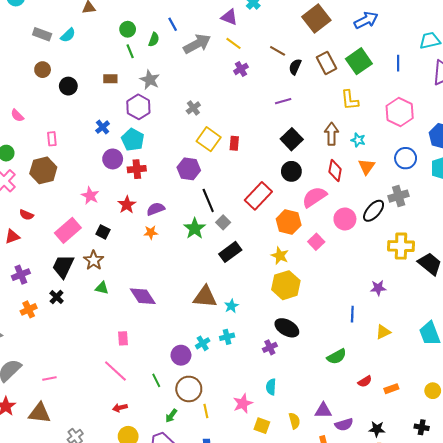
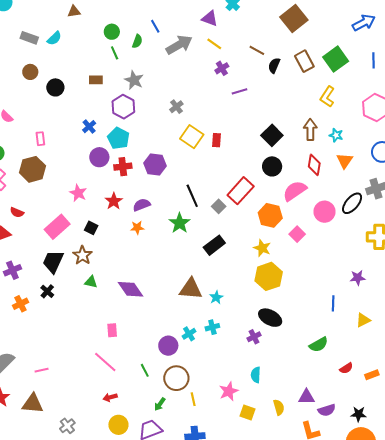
blue arrow: (366, 20) -> (364, 23), moved
yellow L-shape: (350, 100) -> (327, 97), turned 40
purple line: (283, 101) -> (239, 91), moved
purple hexagon: (189, 169) -> (155, 165), moved
gray square: (223, 222) -> (219, 206), moved

